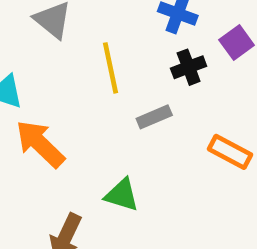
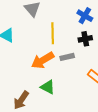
orange arrow: (40, 144) -> (43, 60), moved, turned -85

